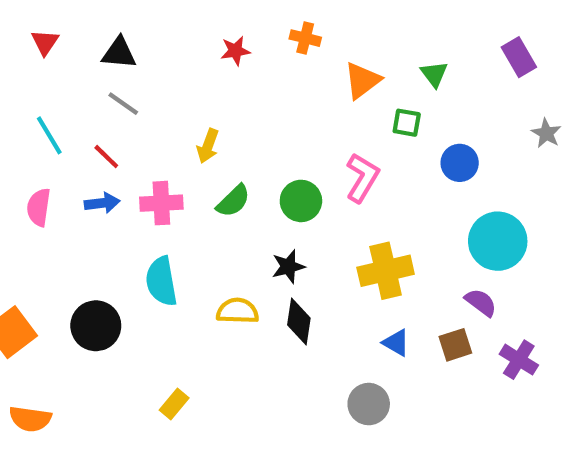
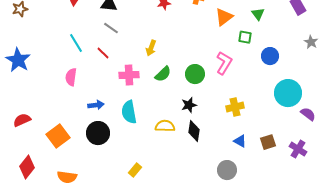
blue arrow: (102, 203) -> (96, 105), moved
yellow cross: (386, 271) -> (235, 107), size x0.7
purple semicircle: (481, 302) -> (308, 114), moved

